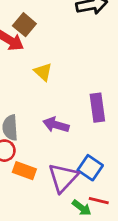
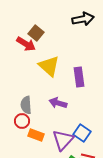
yellow triangle: (43, 72) -> (49, 66), size x1.6
purple rectangle: (97, 108) -> (79, 77), moved

